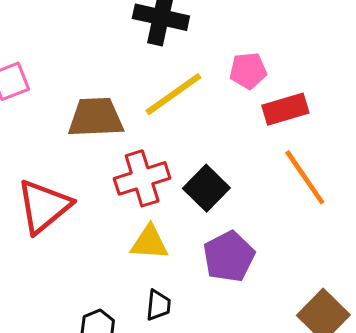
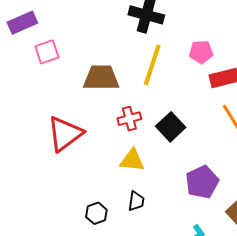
yellow line: (173, 94) -> (152, 65), turned -39
red cross: (142, 178) -> (129, 119), size x0.7
purple pentagon: (229, 257) -> (202, 182), moved

